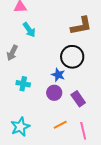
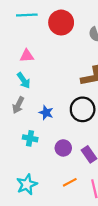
cyan arrow: (29, 30) -> (24, 80), moved
blue star: (58, 75) -> (46, 113), moved

